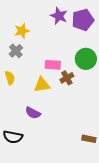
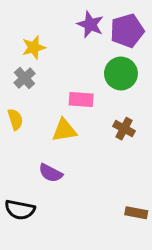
green circle: (86, 59) -> (121, 73), moved
brown cross: (67, 78) -> (124, 129), moved, turned -32

